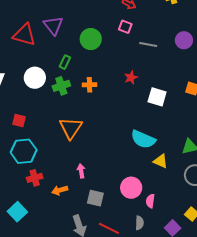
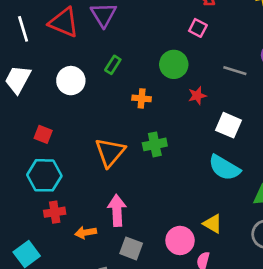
green circle: (91, 39) -> (174, 64), moved
gray line: (148, 45) -> (235, 71), moved
green cross: (61, 86) -> (155, 144), moved
cyan semicircle: (143, 139) -> (224, 168), moved
yellow triangle: (161, 161) -> (213, 224), moved
pink arrow: (81, 171) -> (117, 210), size x1.6

